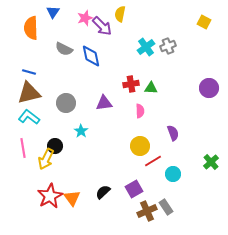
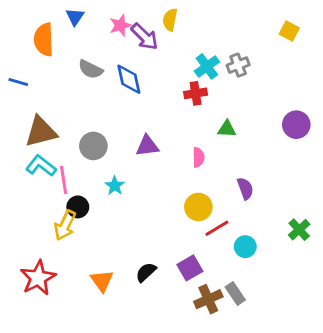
blue line: (29, 72) -> (18, 82), moved
red cross: (131, 84) -> (196, 93), moved
green triangle: (151, 88) -> (227, 129), moved
pink line: (23, 148) -> (64, 180), moved
red star: (50, 196) -> (38, 278), moved

